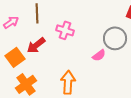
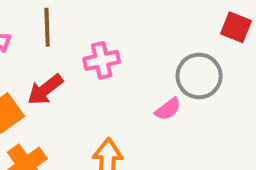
pink cross: (65, 30) -> (102, 60), turned -30

